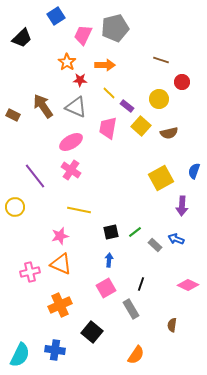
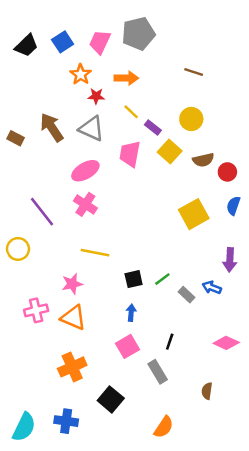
blue square: (56, 16) -> (63, 42), moved
red circle: (182, 82) -> (227, 172), moved
purple arrow: (182, 206) -> (230, 260), moved
pink cross: (30, 272) -> (36, 310), moved

